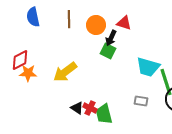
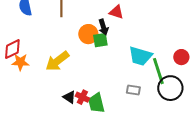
orange circle: (96, 25) -> (88, 34), moved
black arrow: (111, 38) -> (103, 27), turned -42
green square: (108, 51) -> (100, 40), turned -35

